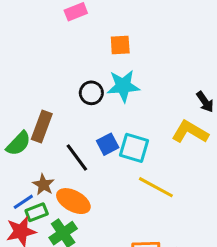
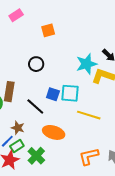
cyan star: (123, 86) -> (87, 64), moved
blue square: (108, 144) -> (53, 94), turned -32
orange ellipse: (73, 201) -> (54, 132), moved

